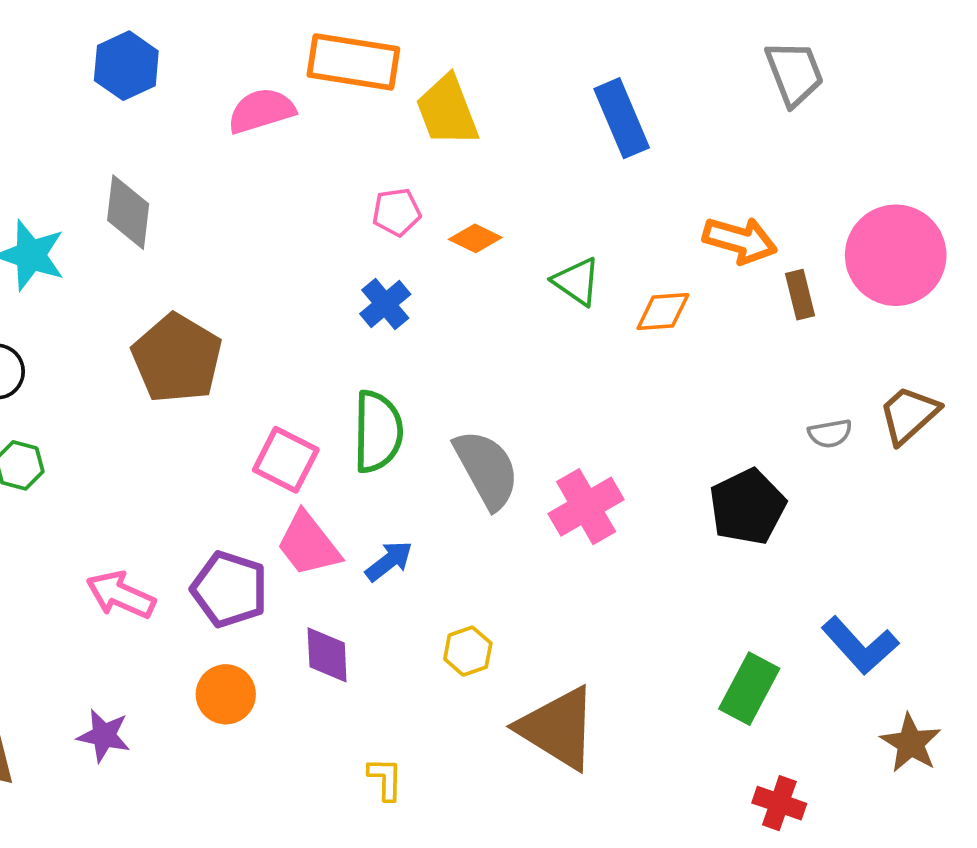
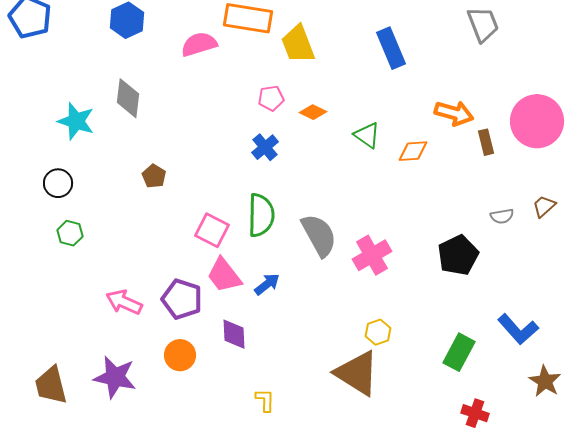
brown pentagon: (177, 358) -> (154, 176), size x0.5
brown trapezoid: (909, 415) -> (544, 206), size x0.7
yellow hexagon: (468, 651) -> (378, 332), moved
purple star: (104, 736) -> (115, 377), size x1.5

